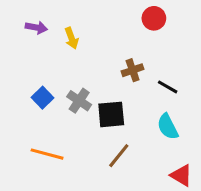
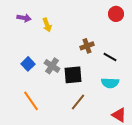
red circle: (154, 18) -> (116, 14), moved
cyan semicircle: (168, 127) -> (110, 83), turned -60
orange line: (47, 154) -> (31, 101), turned 40

